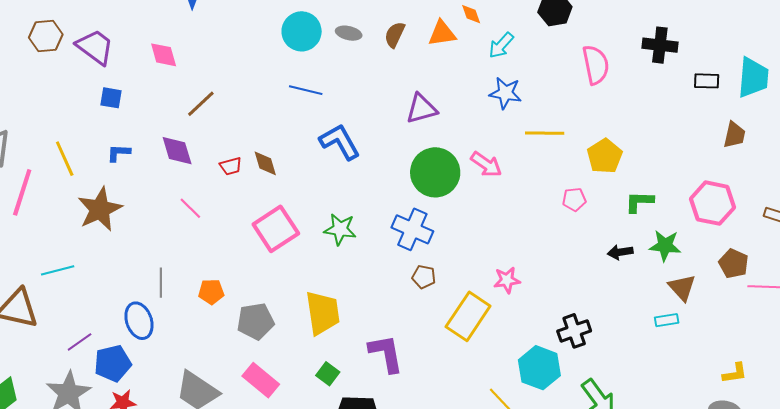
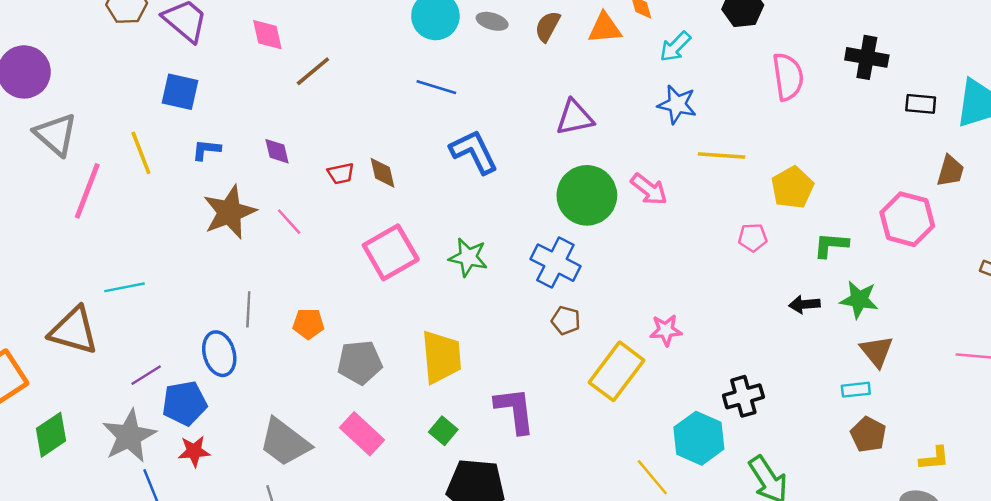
blue square: (111, 98) -> (180, 92), moved, size x1.4
brown line: (201, 104) -> (313, 71), moved
purple diamond: (177, 151) -> (277, 151), size x0.7
pink hexagon: (713, 203) -> (907, 219), moved
brown star: (100, 209) -> (229, 212), moved
brown pentagon: (734, 263) -> (868, 434), moved

